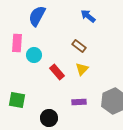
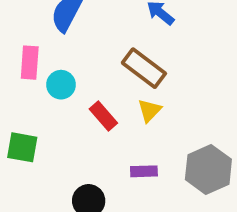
brown rectangle: (79, 46) -> (144, 68), size x1.6
green square: (17, 100) -> (22, 147), moved

